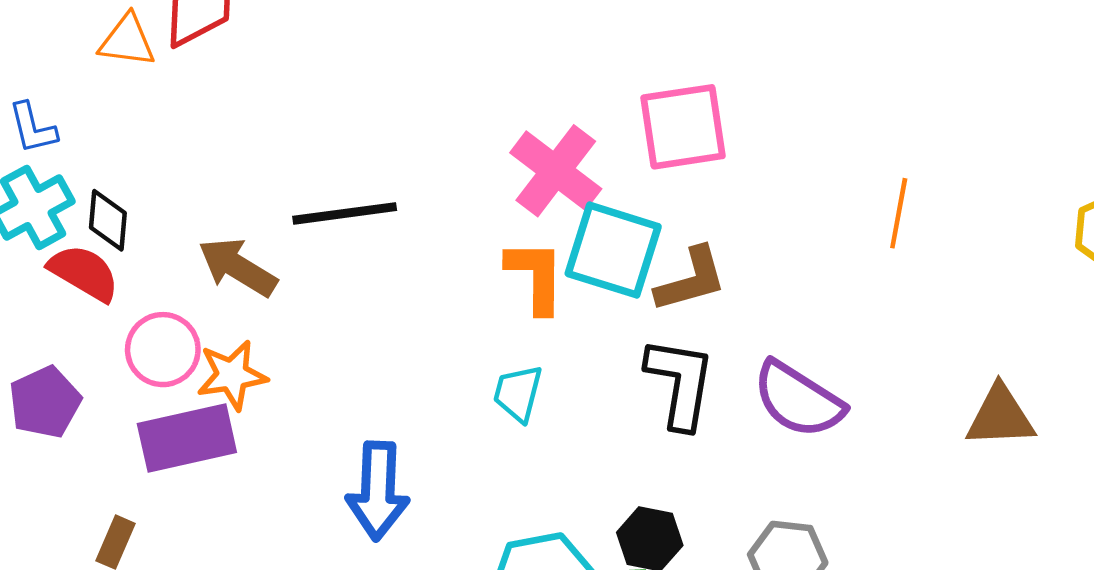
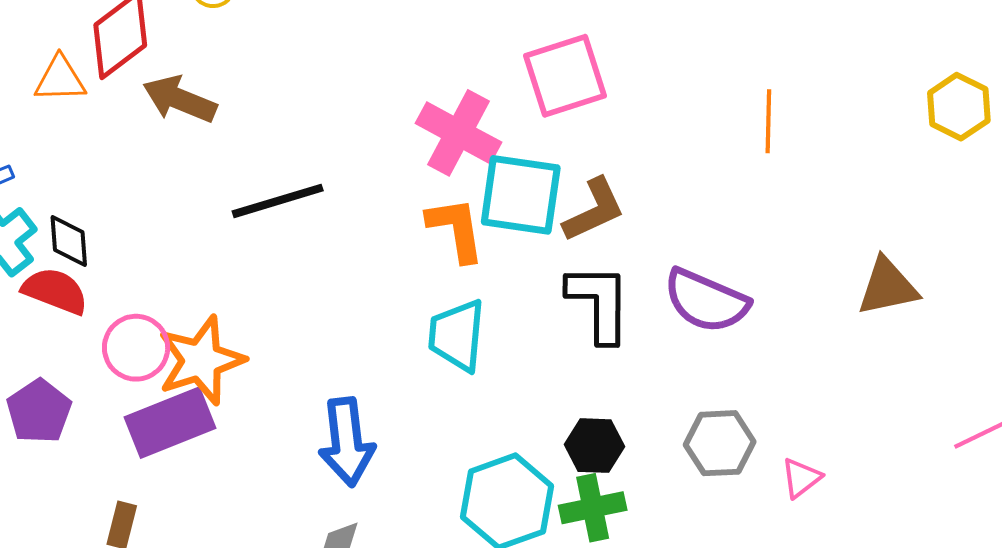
brown arrow: (238, 267) -> (180, 99), moved
orange star: (232, 375) -> (201, 360), size x1.4
cyan trapezoid: (518, 393) -> (457, 335), size x1.4

